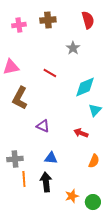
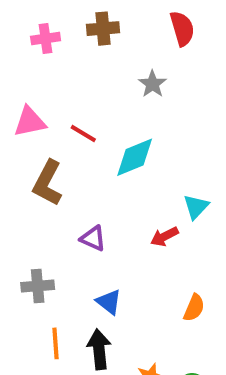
red line: (50, 73) -> (83, 134), moved
cyan diamond: (85, 87) -> (135, 157), moved
red arrow: (81, 133) -> (164, 236), moved, turned -48
blue triangle: (51, 158) -> (109, 302), turned 32
gray cross: (15, 159) -> (38, 286), moved

